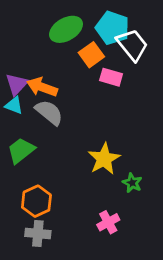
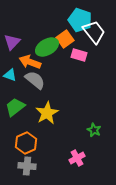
green ellipse: (66, 29) -> (47, 47), moved
purple triangle: (17, 84) -> (12, 42), moved
yellow star: (104, 159) -> (47, 113), moved

